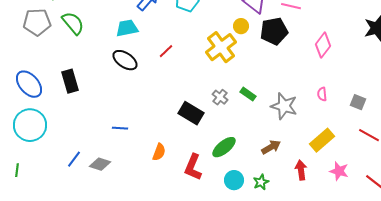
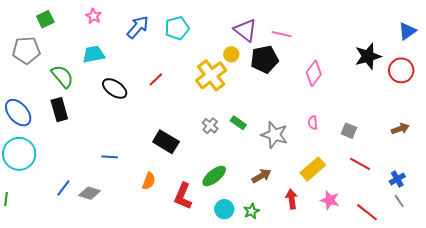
green semicircle: (73, 23) -> (62, 76), moved
cyan trapezoid: (127, 28) -> (94, 54), moved
black rectangle: (191, 113) -> (166, 142), moved

